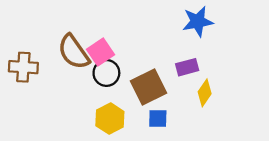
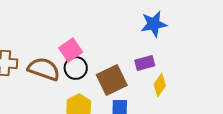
brown semicircle: (74, 52) -> (44, 69), moved, turned 144

